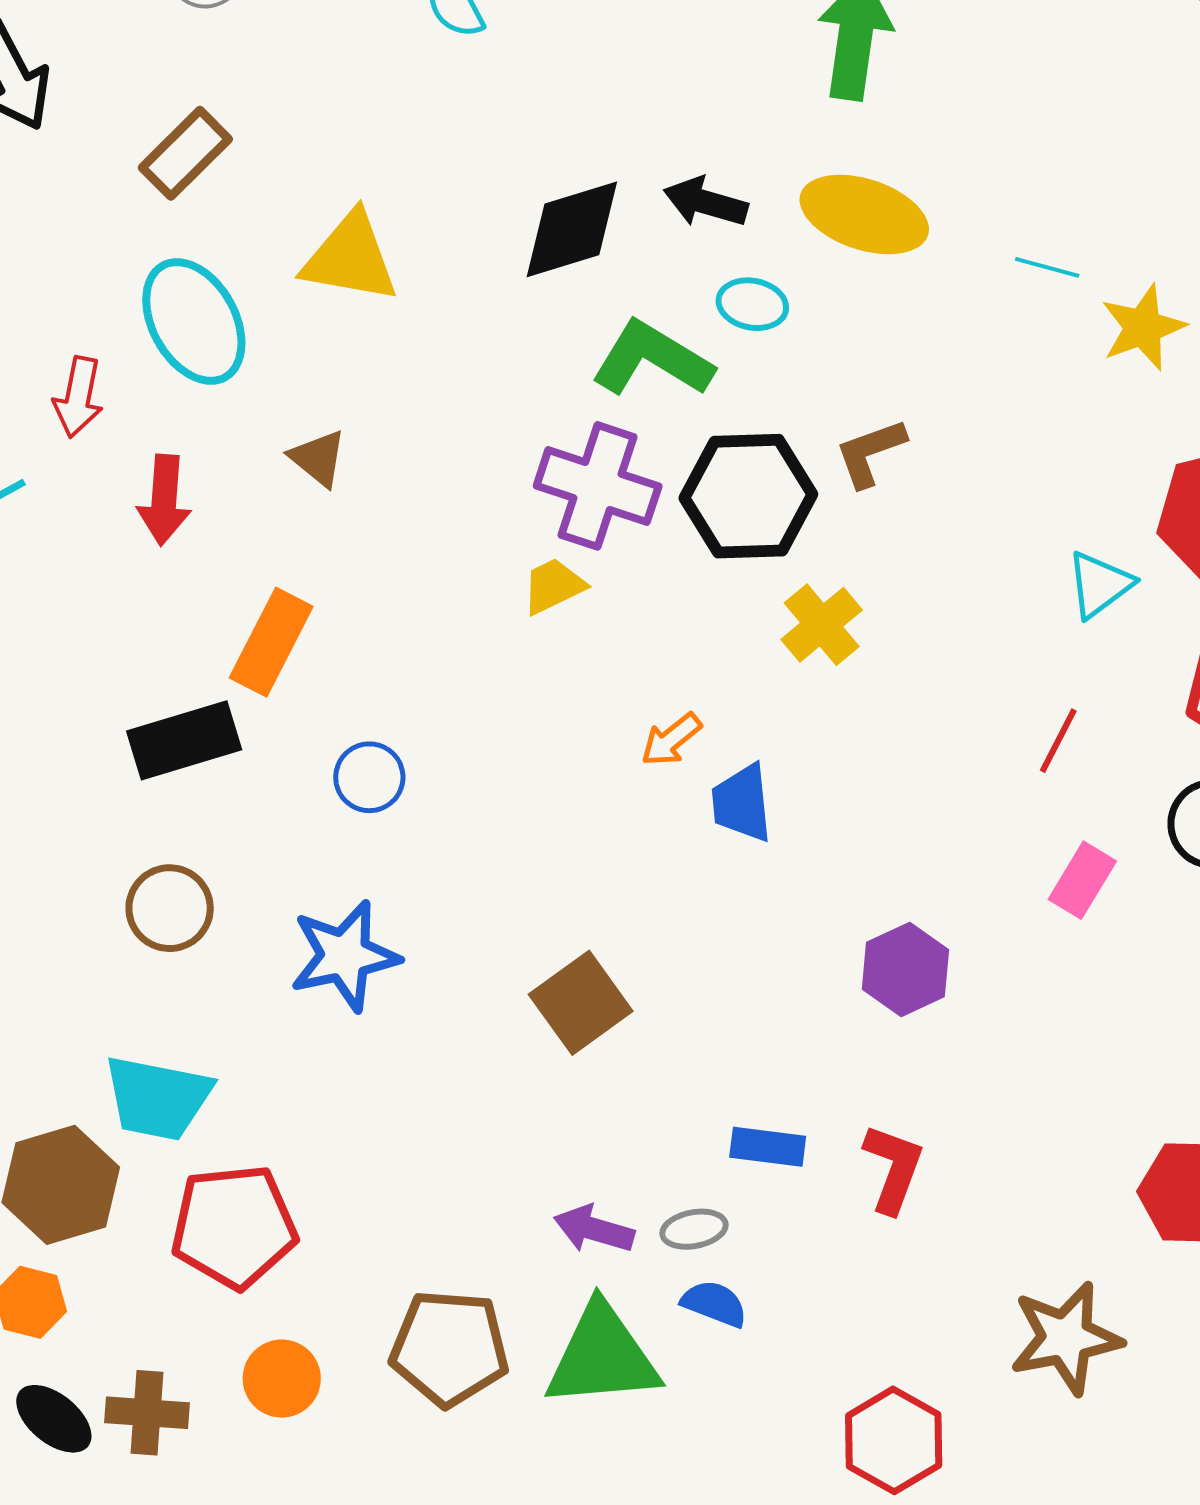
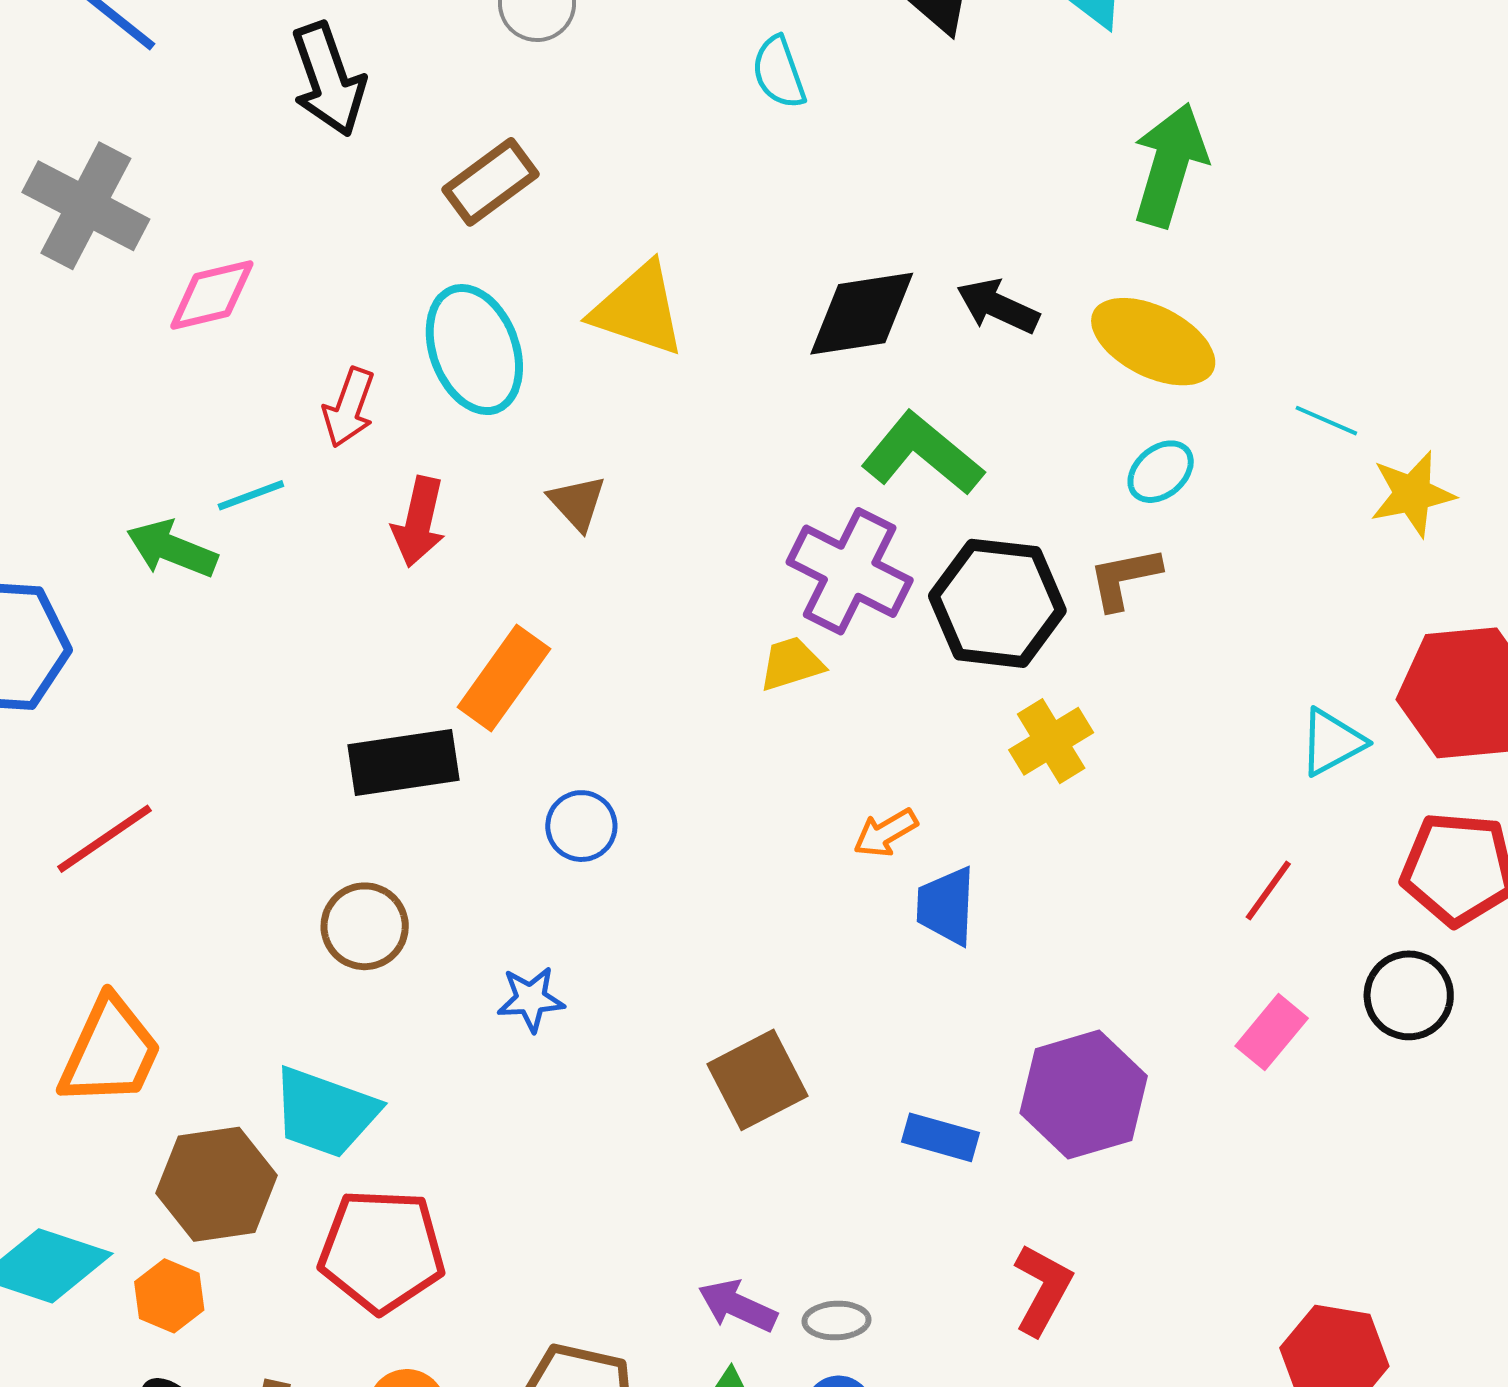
cyan ellipse: (752, 304) -> (1161, 472), moved, turned -60
blue star: (345, 956) -> (531, 999), size x0.6
purple hexagon: (905, 970) -> (1084, 1095), size x1.4
blue rectangle: (768, 1147) -> (941, 1137), moved

